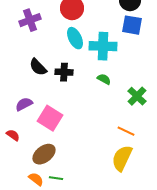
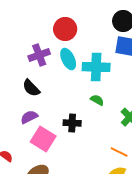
purple cross: (30, 20) -> (39, 55), moved
black cross: (64, 72) -> (72, 123), moved
purple semicircle: (24, 104) -> (29, 117), moved

